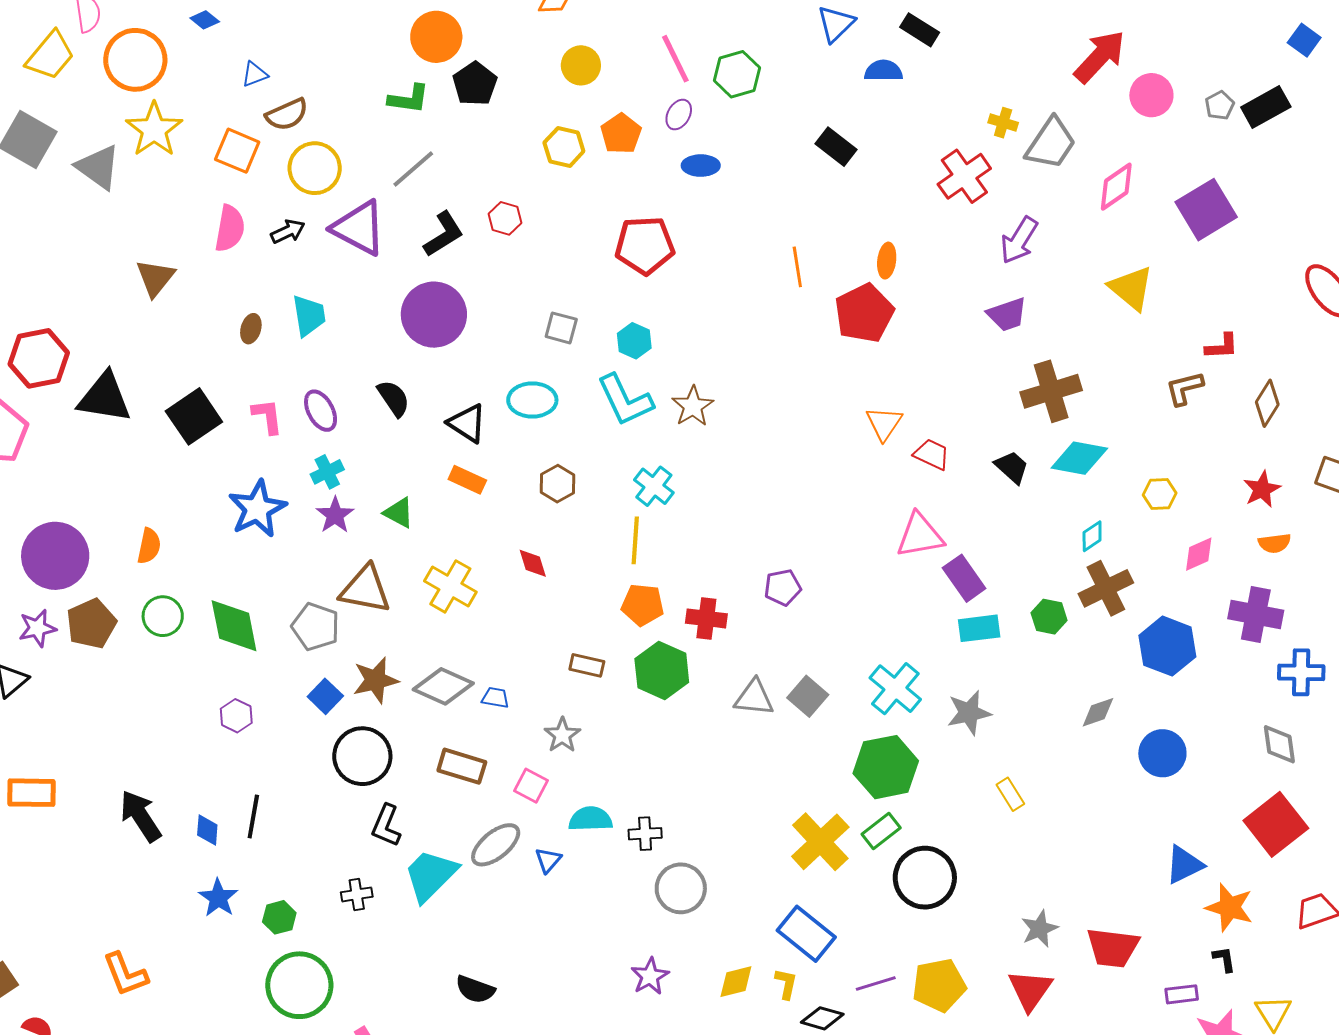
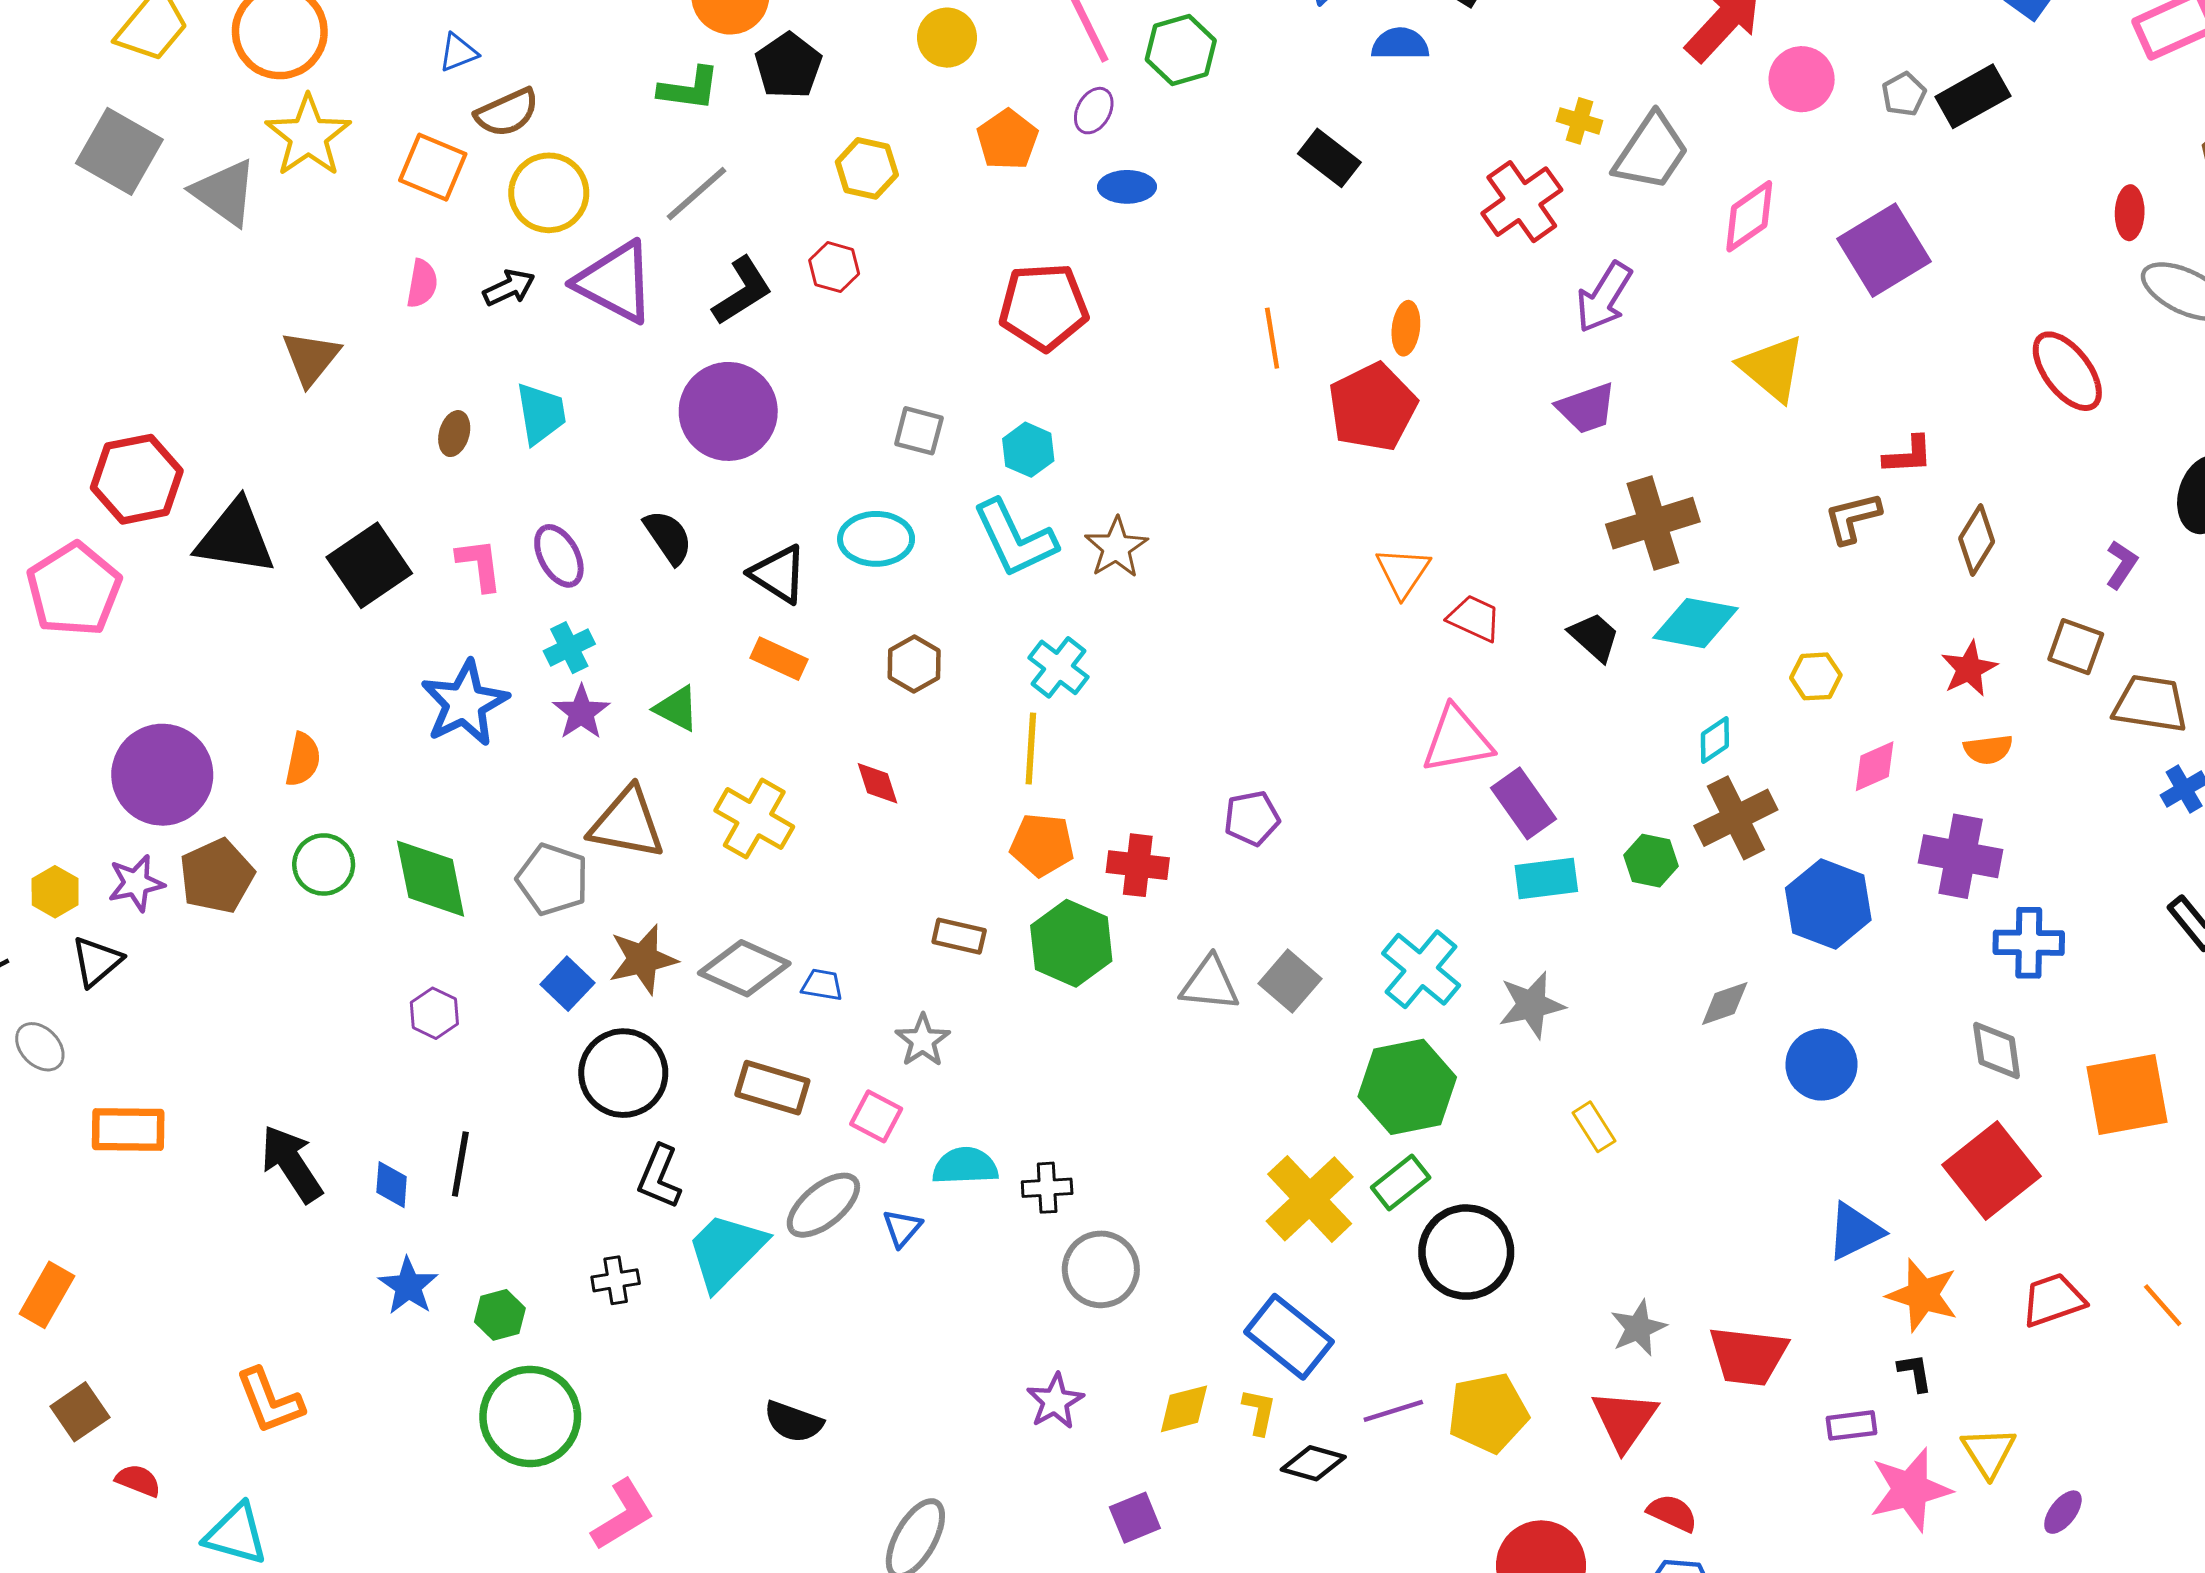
yellow hexagon: (564, 147) -> (867, 168), moved
pink semicircle: (230, 228) -> (422, 283), size x0.7

